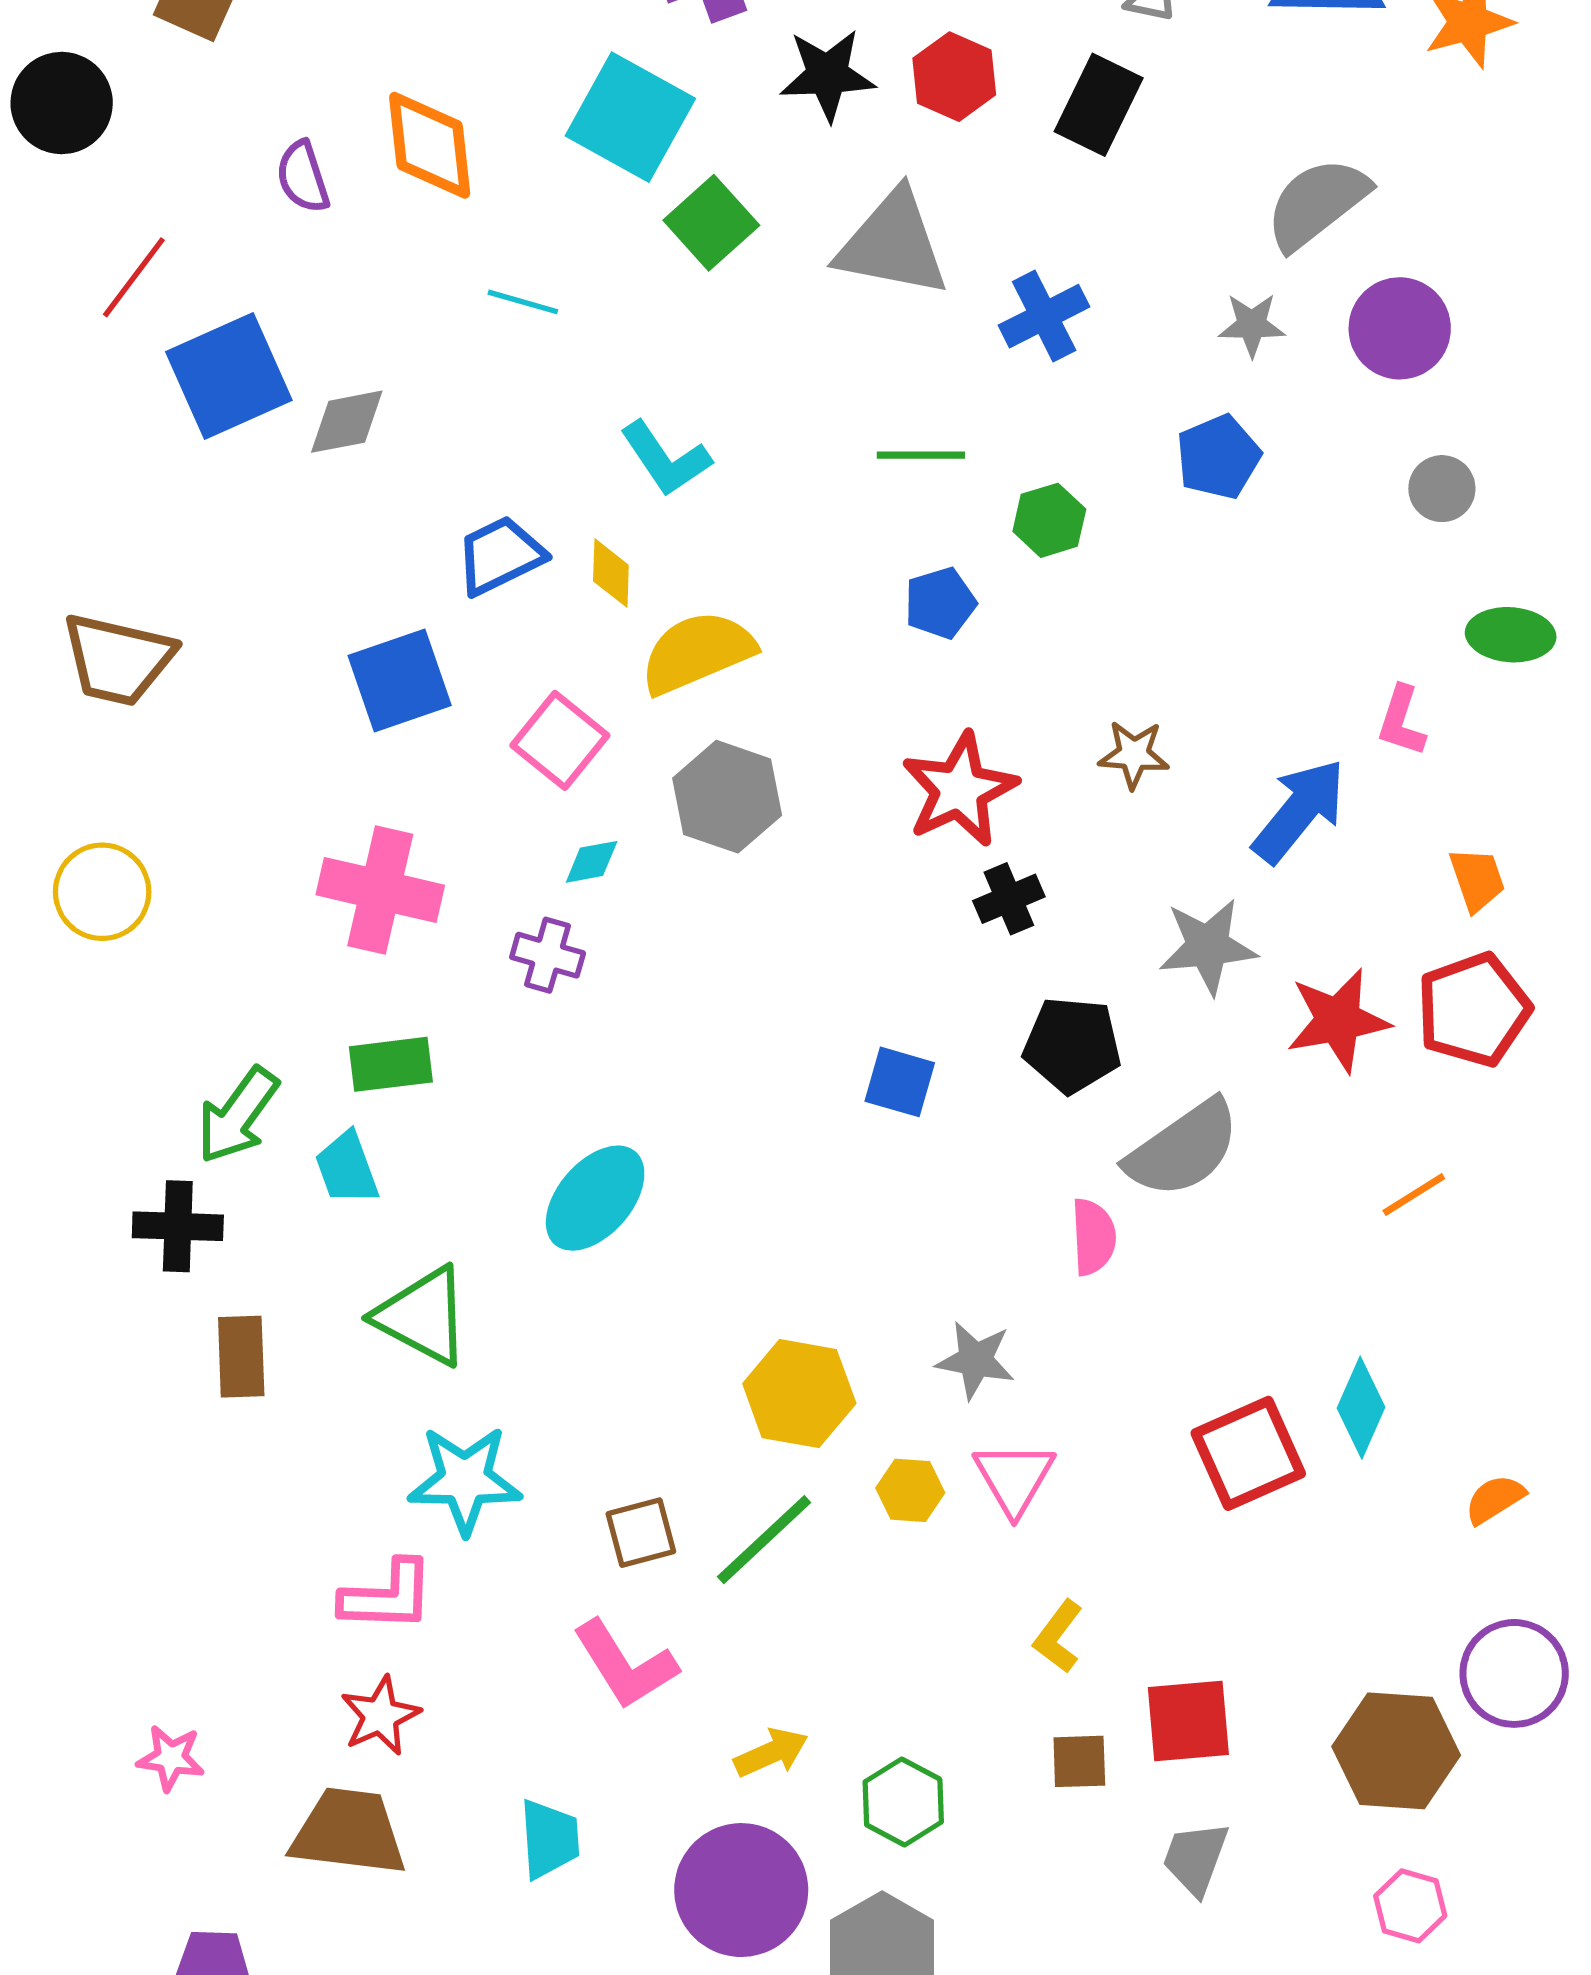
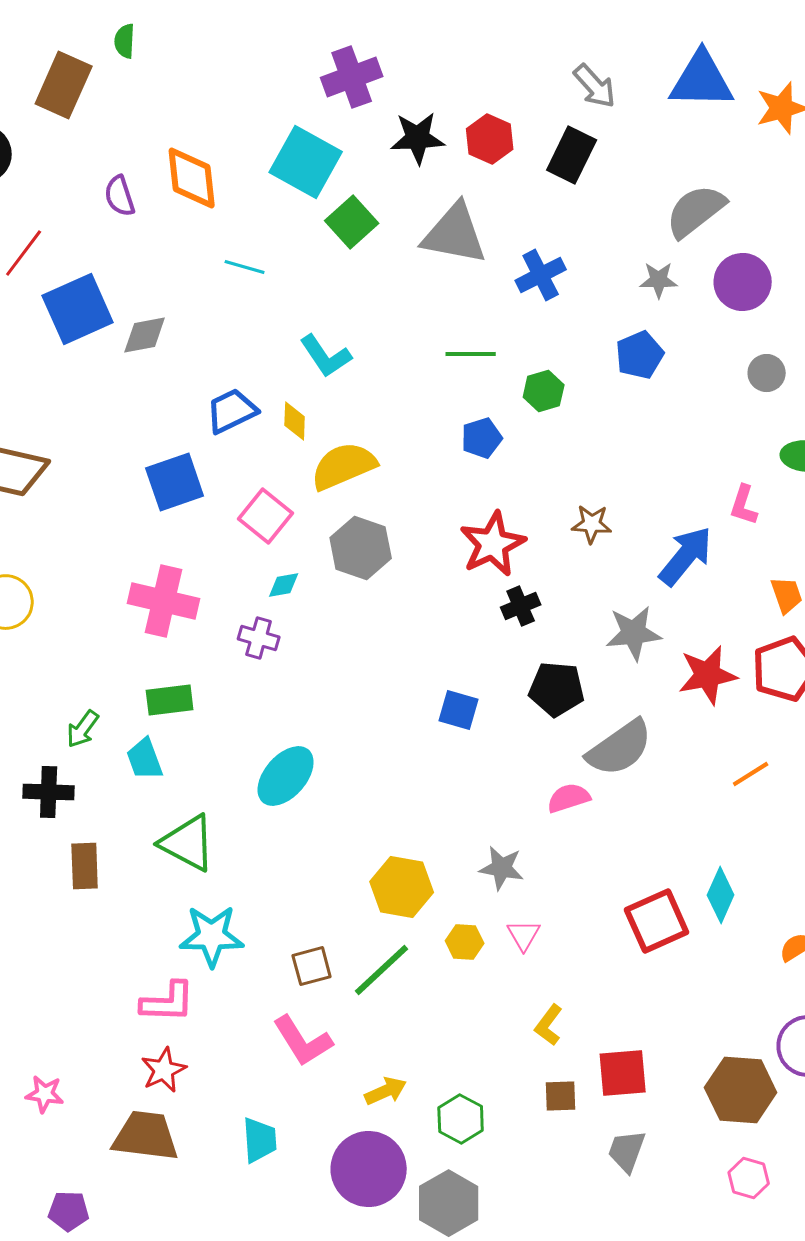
green arrow: (238, 1115) -> (83, 729), size x0.7
pink semicircle: (1093, 1237) -> (569, 798), turned -105
pink triangle: (1014, 1478) -> (524, 935), size x0.7

